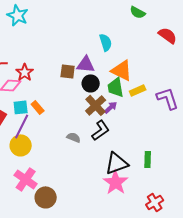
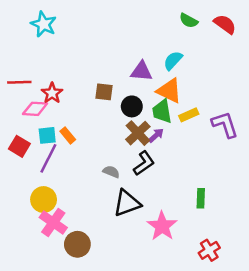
red semicircle: (168, 35) -> (225, 24), moved
cyan semicircle: (106, 42) -> (173, 60), moved, turned -120
purple triangle: (86, 64) -> (141, 71), moved
yellow circle: (21, 145) -> (44, 200), moved
black triangle: (117, 163) -> (127, 203), moved

